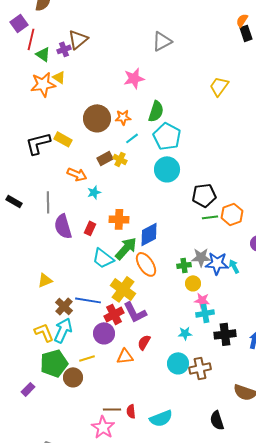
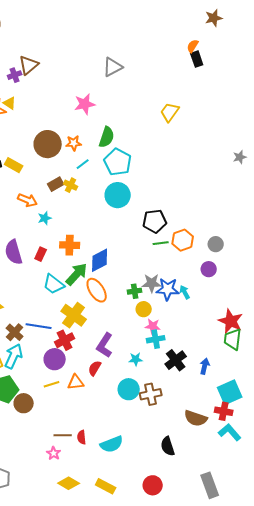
purple L-shape: (135, 312) -> (105, 345), moved, turned 60
black cross: (225, 334) -> (176, 360), turned -30
yellow line: (87, 358) -> (52, 384), moved
pink star: (103, 427) -> (54, 453), size x0.6

